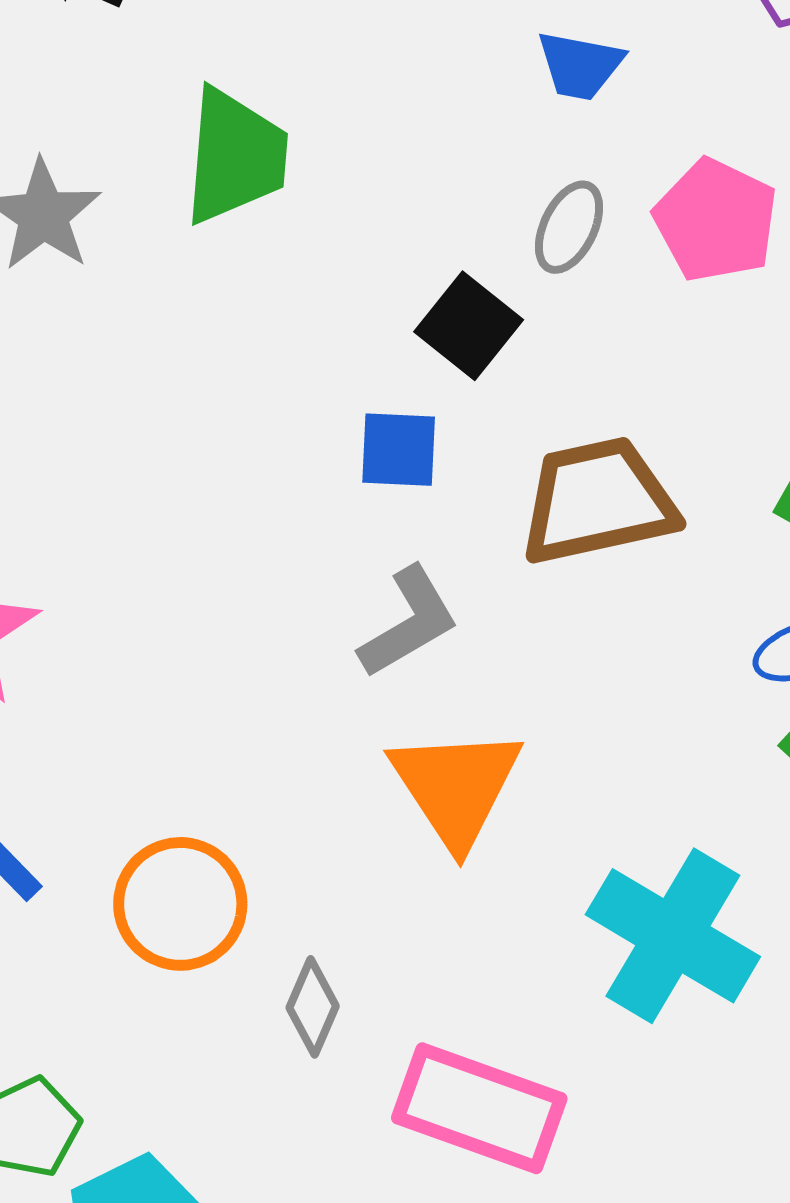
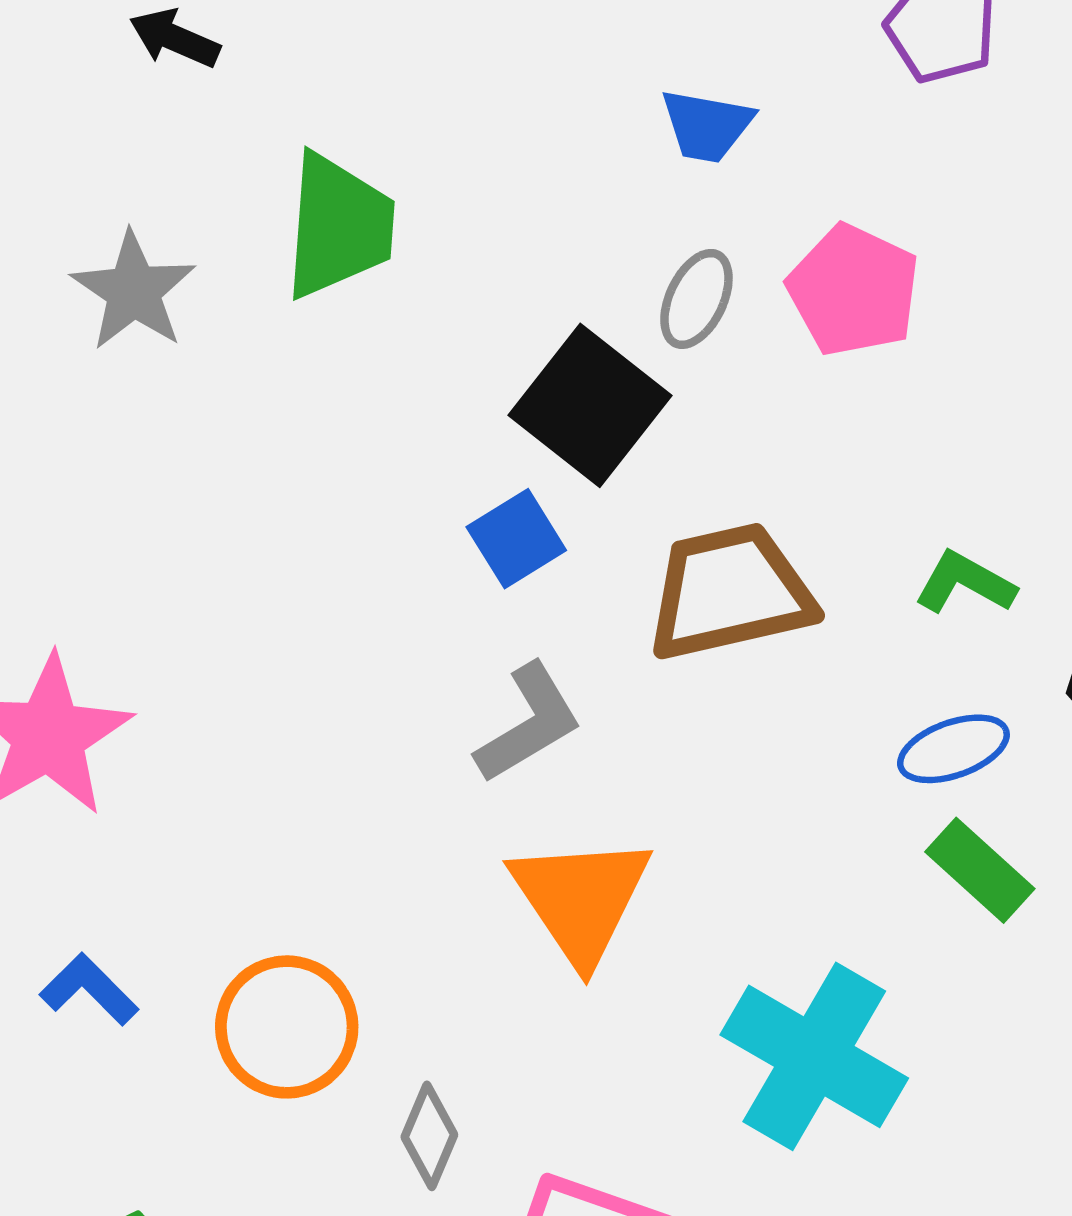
black square: (469, 326) -> (590, 405), size x1.4
blue square: (399, 450) -> (516, 539), turned -34

